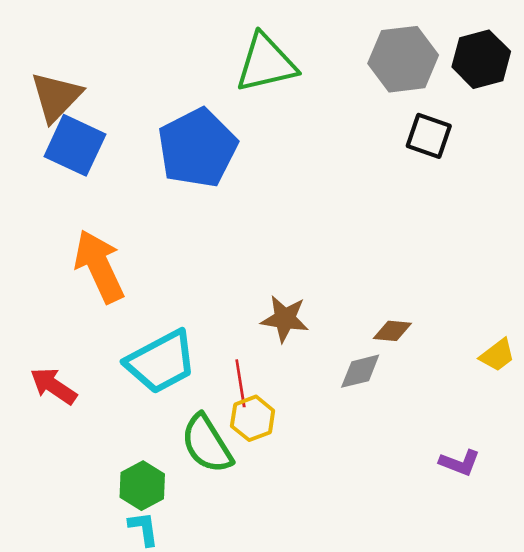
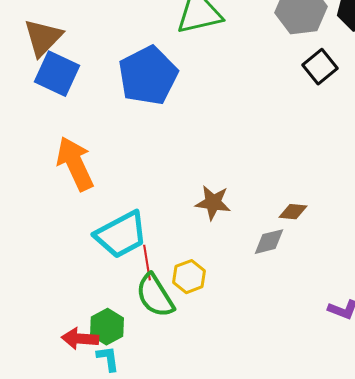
black square: (429, 136) -> (320, 67), turned 32
red line: (240, 383) -> (147, 263), moved
red arrow: (53, 386) -> (80, 339), moved, turned -30

